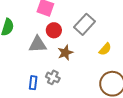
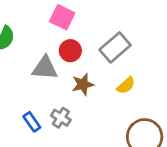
yellow semicircle: (105, 49) -> (126, 85), moved
blue rectangle: (33, 83) -> (32, 122), turned -48

